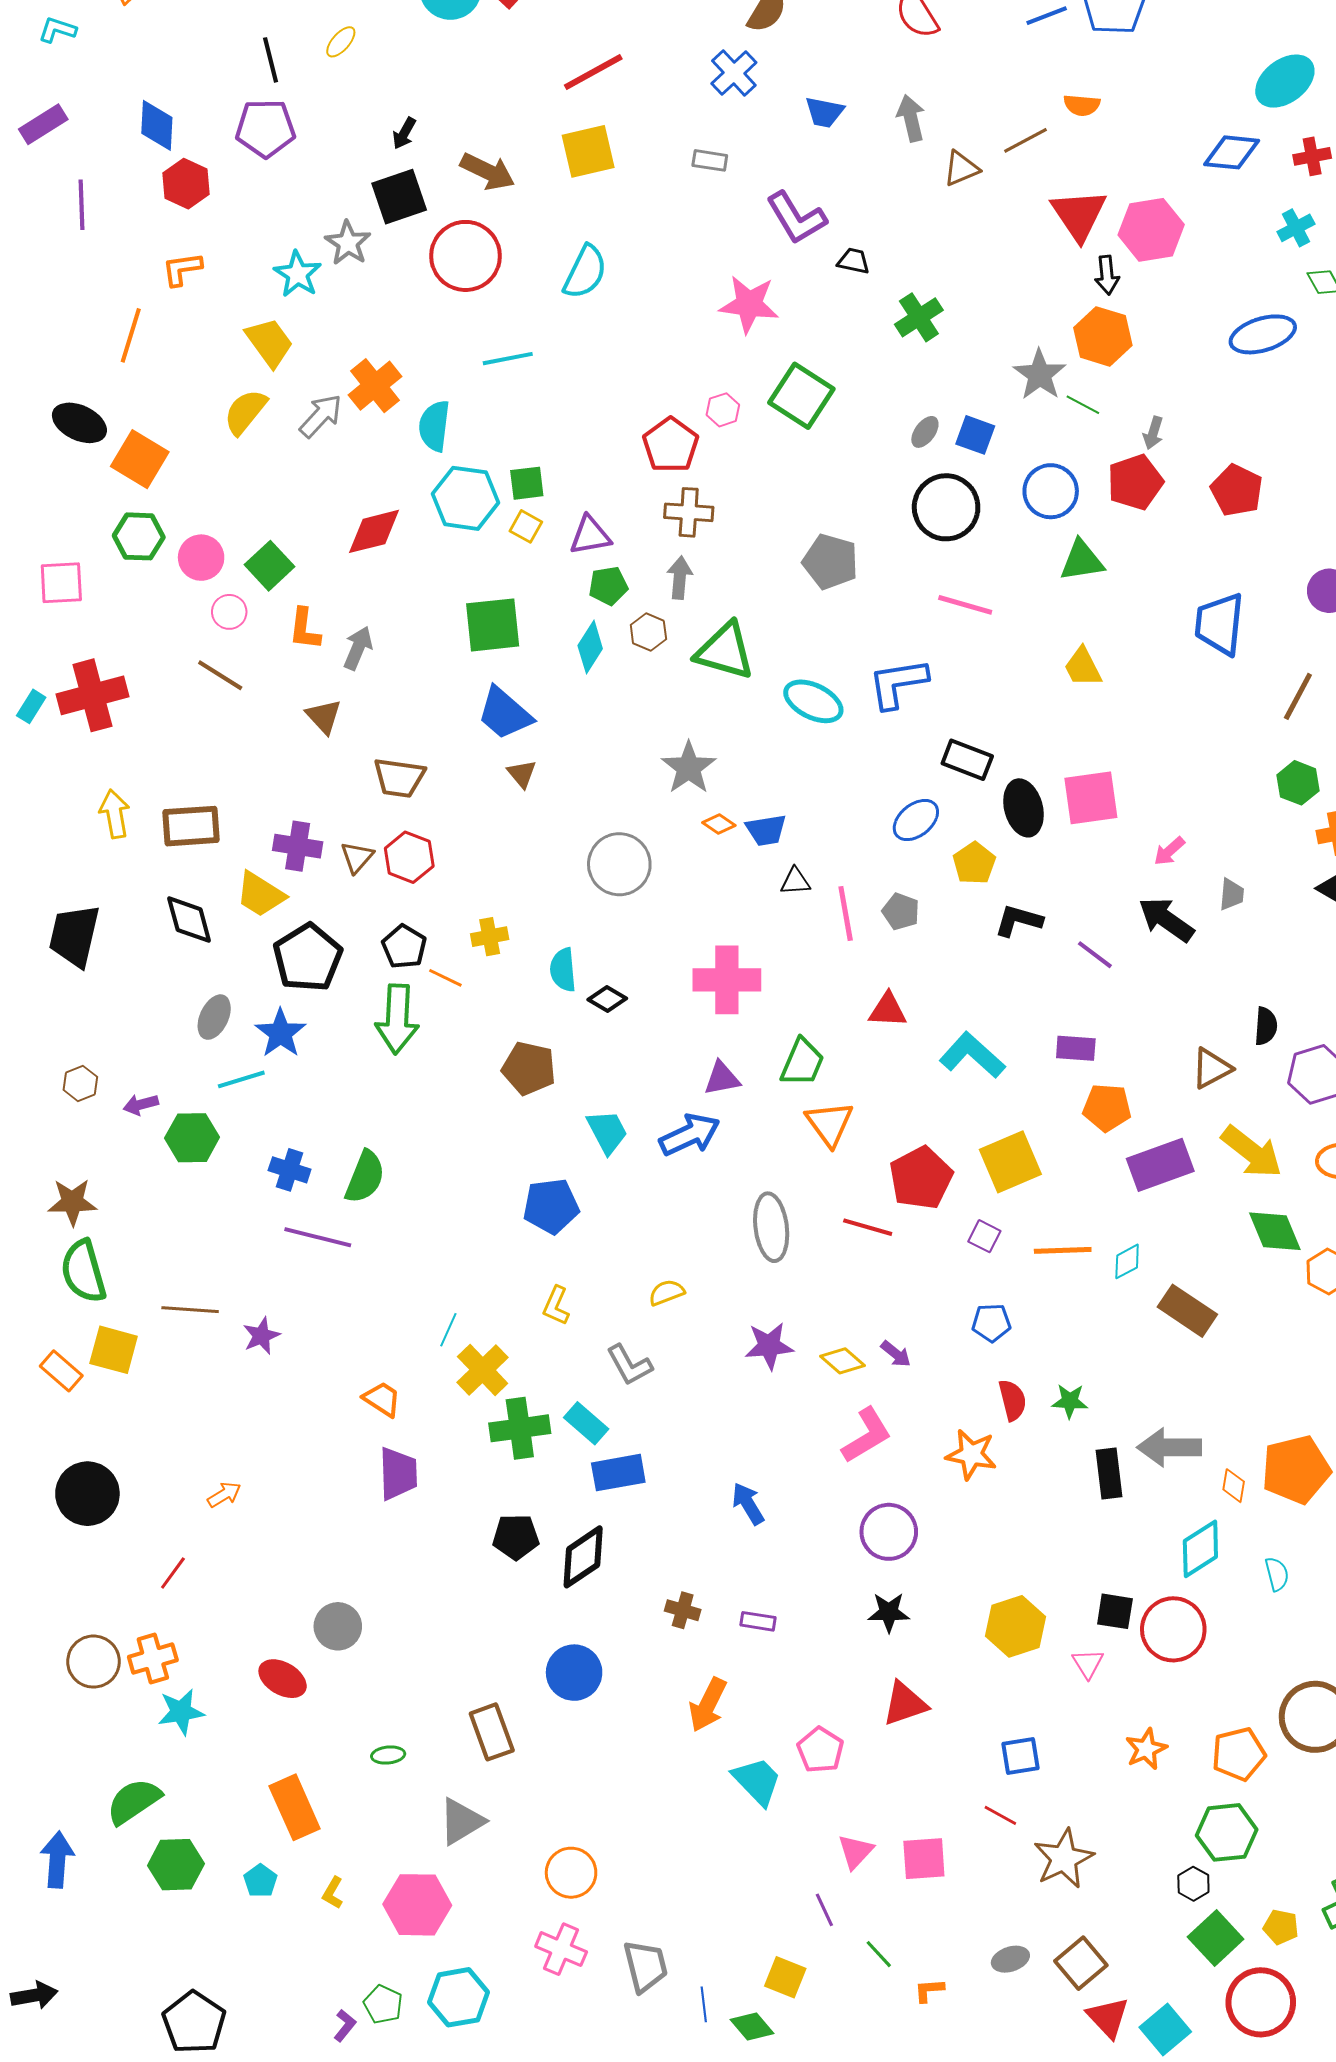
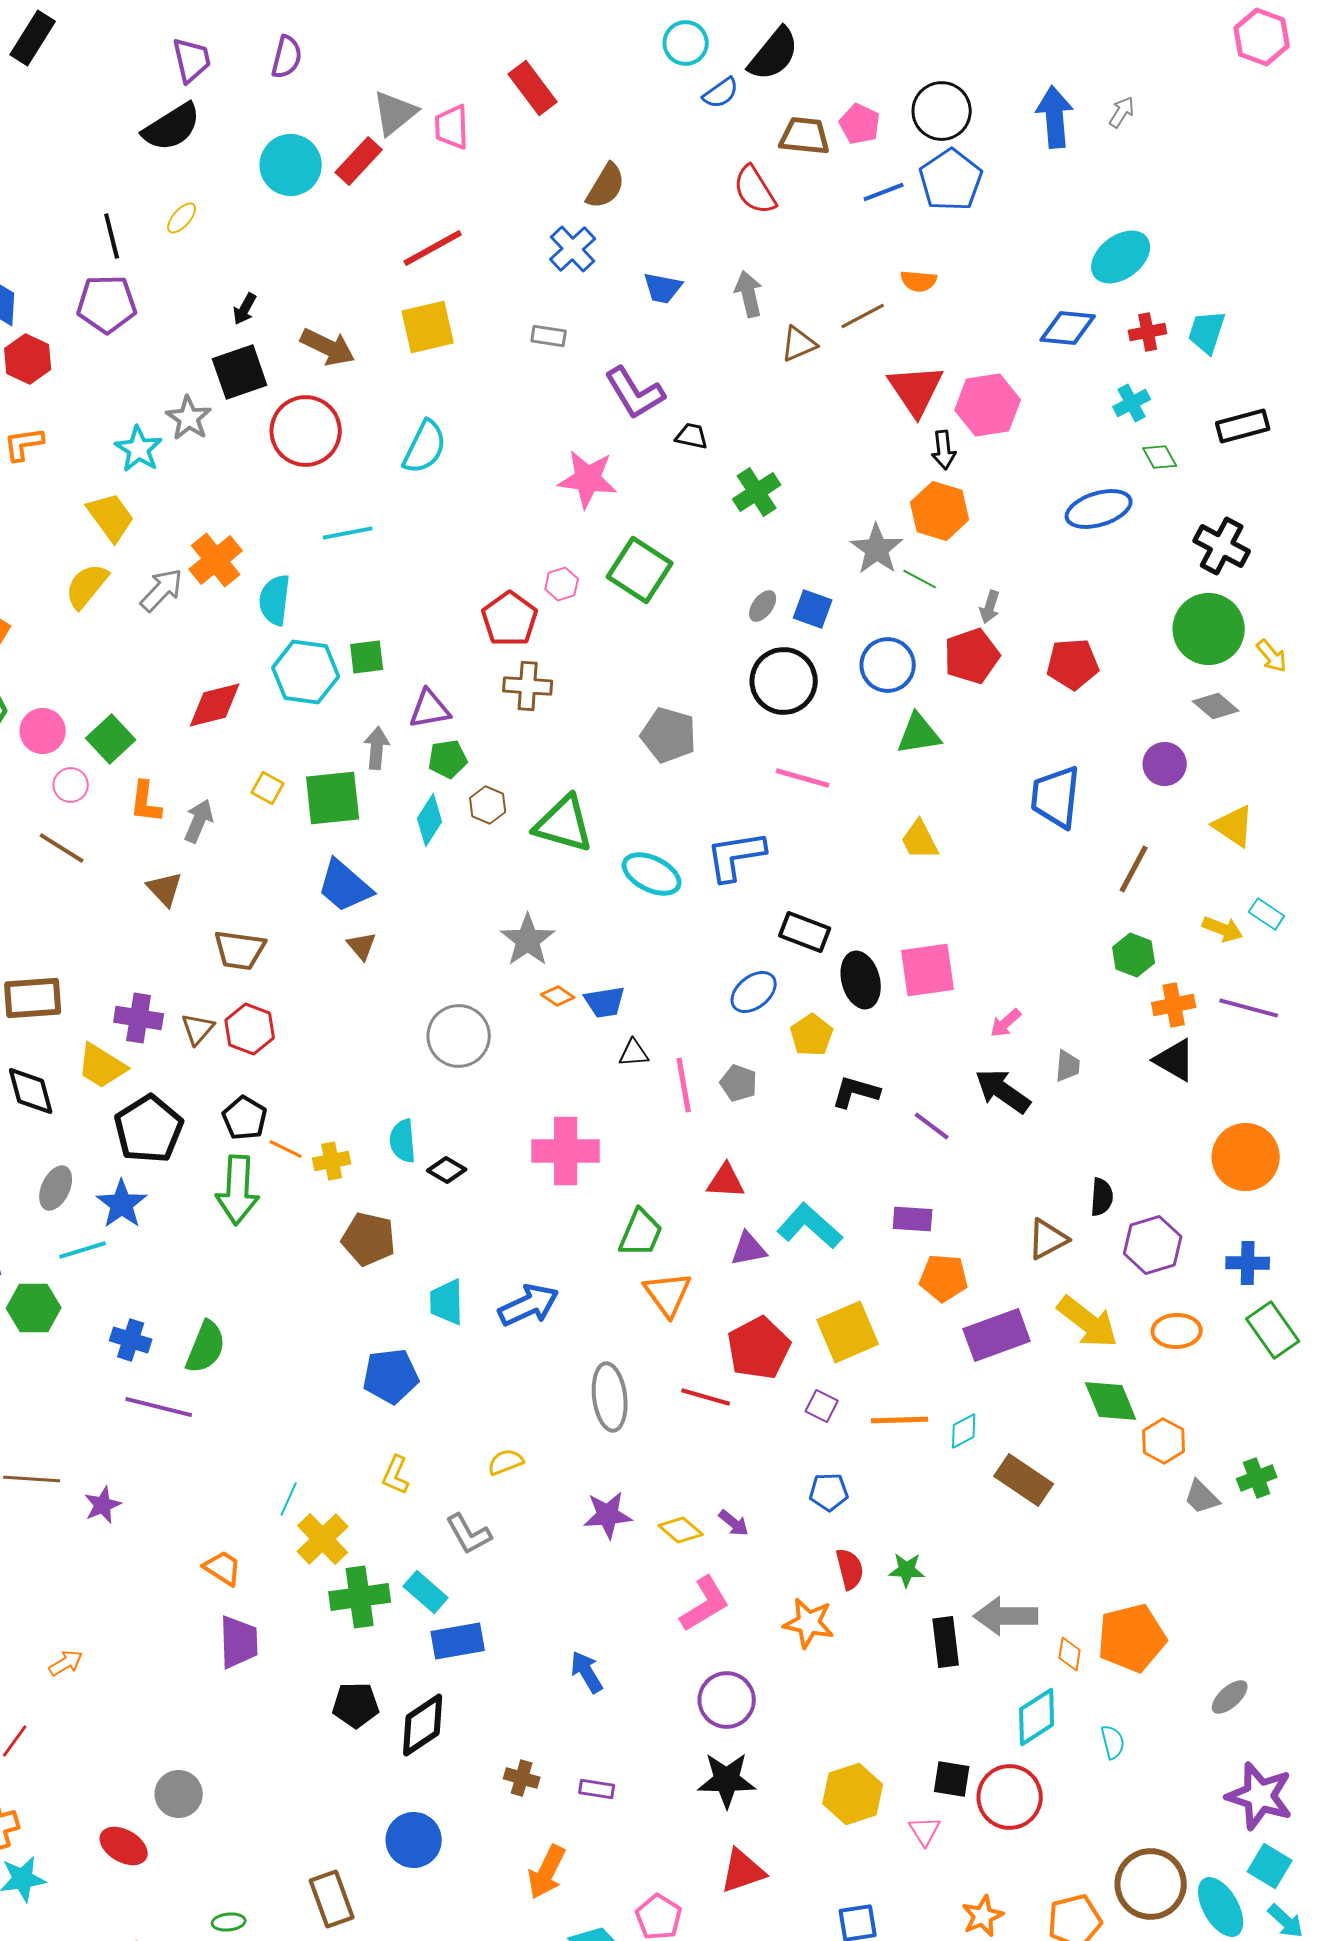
red pentagon: (1237, 490) -> (1073, 664), turned -30
yellow square: (526, 526) -> (268, 788), moved
gray arrow: (680, 578) -> (377, 748), moved
yellow cross: (490, 937) -> (332, 1161), moved
purple triangle: (722, 1078) -> (749, 1249), moved
cyan trapezoid: (607, 1132) -> (447, 1302), turned -153
black star: (889, 1612) -> (727, 1780), size x1.4

